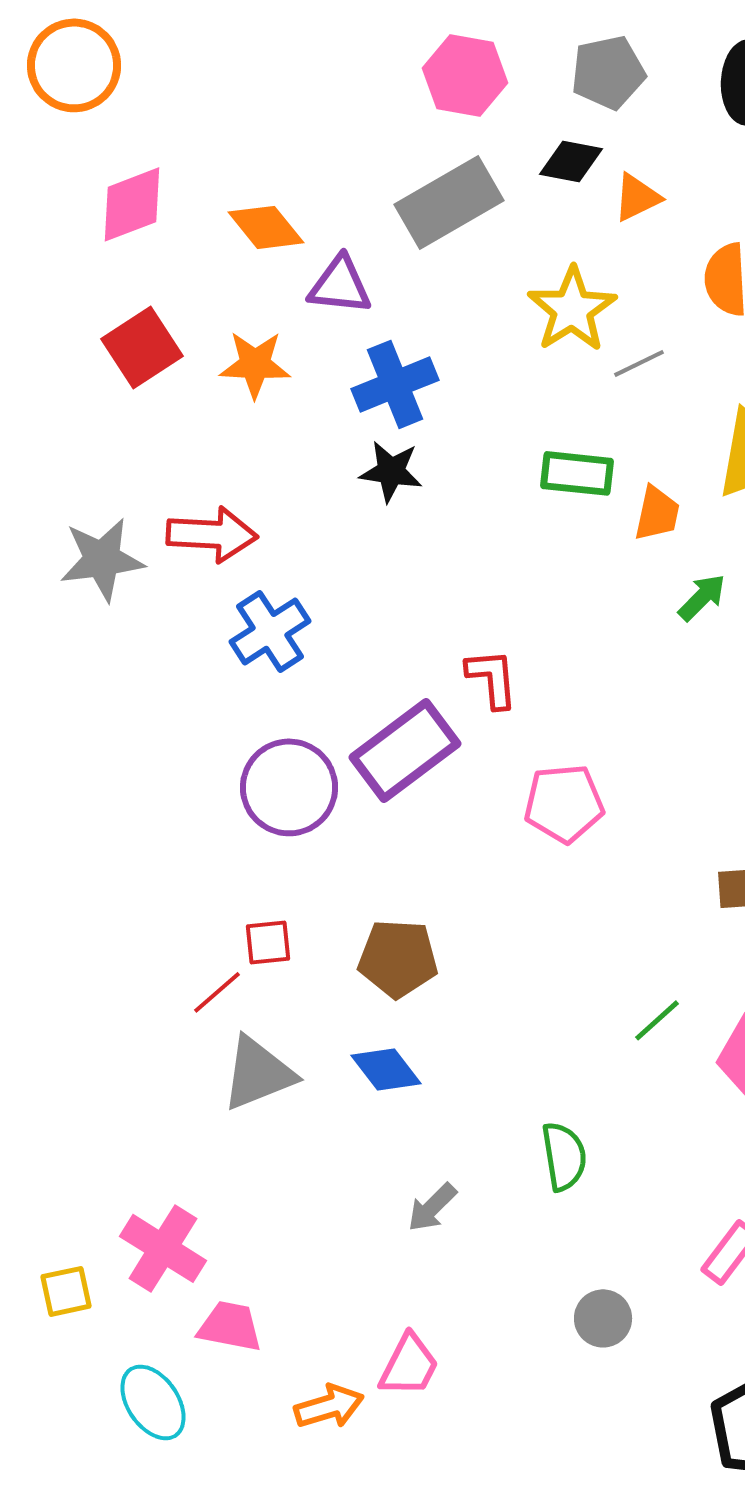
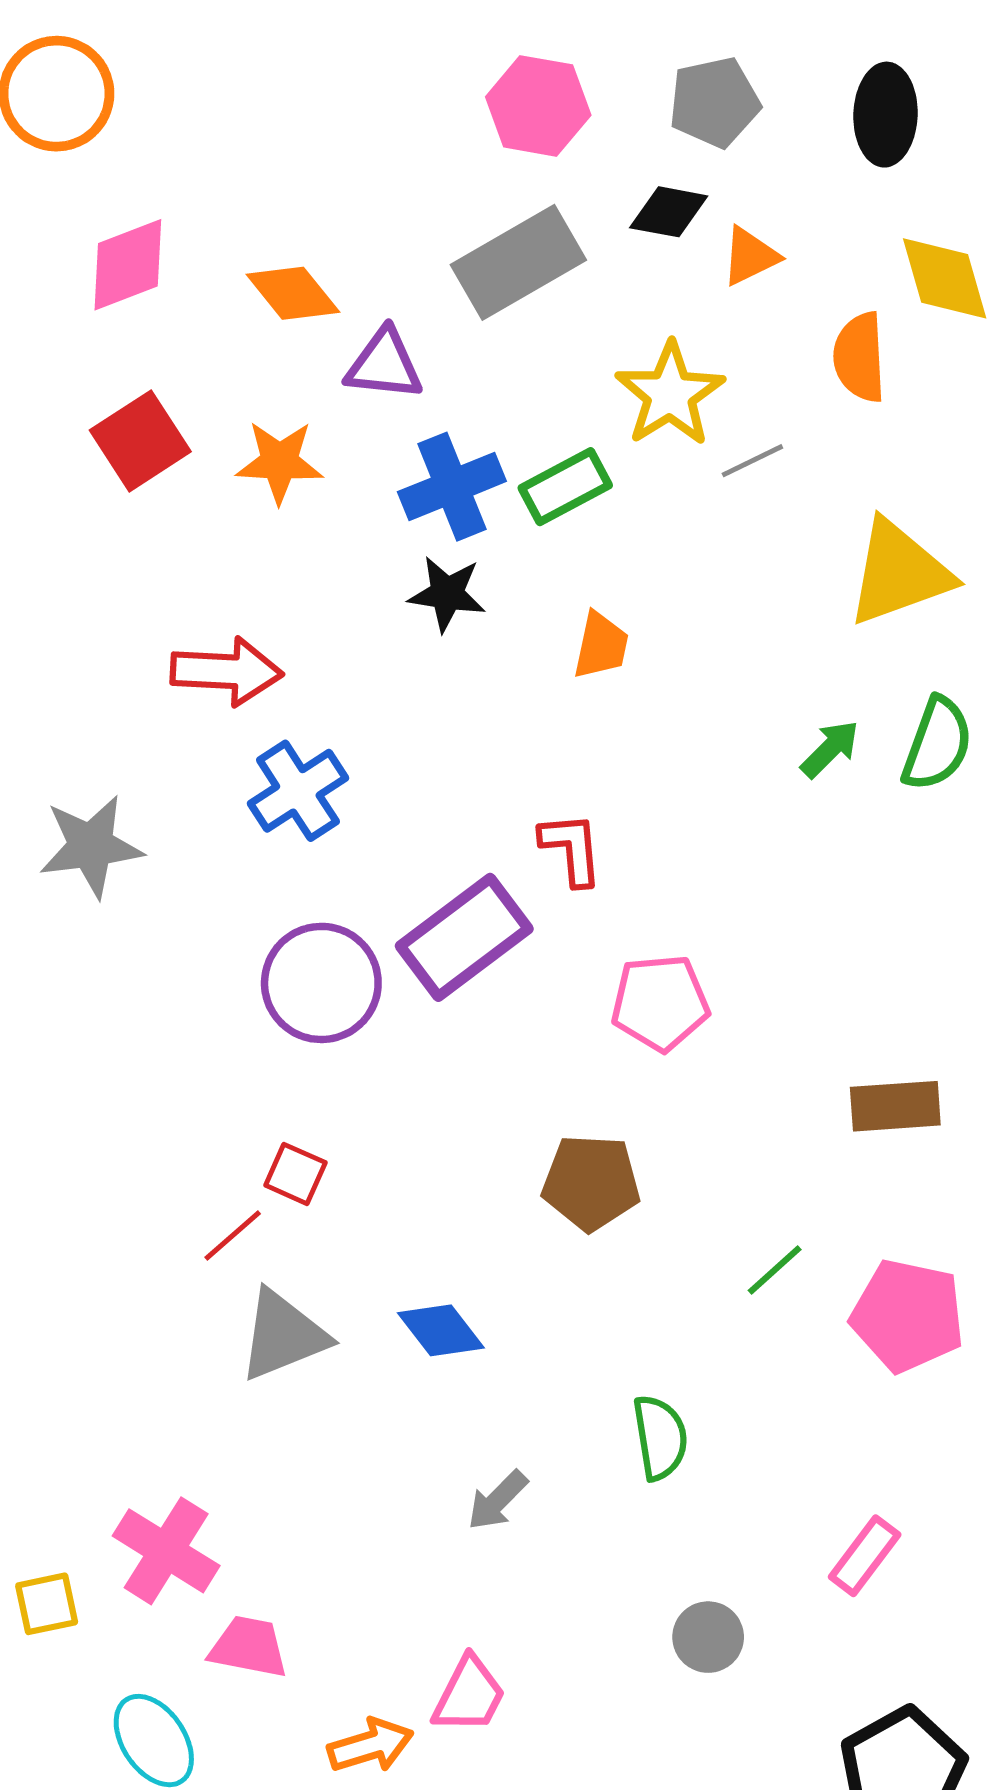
green rectangle: (577, 473) -> (565, 487), moved, turned -34
orange trapezoid: (657, 513) -> (601, 645), moved
gray star: (102, 559) -> (91, 846), moved
red square: (268, 942) -> (295, 1174), turned 30
brown pentagon: (398, 958) -> (591, 1183), moved

